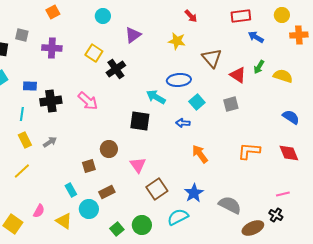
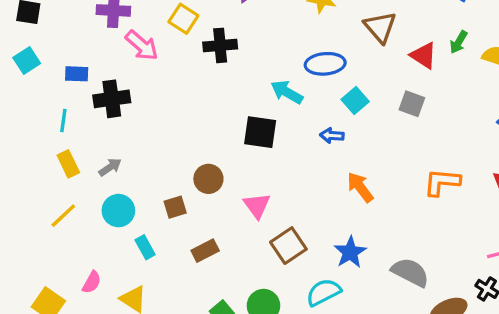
black cross: (116, 69) -> (220, 45), turned 30
pink arrow: (88, 101) -> (142, 45), moved
gray square: (231, 104) -> (412, 104), turned 35
cyan circle: (89, 209) -> (118, 211), moved

